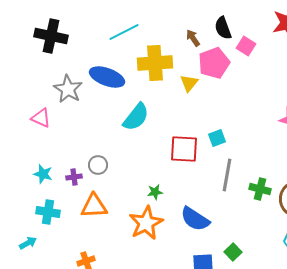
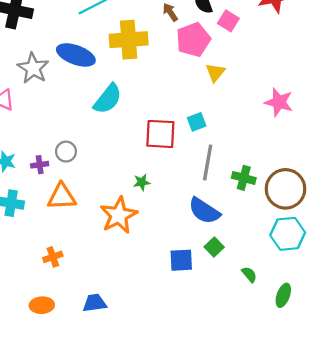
yellow triangle: (189, 83) -> (215, 73), moved
green star: (155, 192) -> (142, 182), moved
blue semicircle: (195, 219) -> (204, 211), moved

